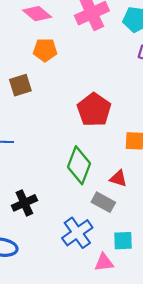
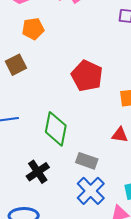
green diamond: (79, 165) -> (56, 129), moved
gray rectangle: (103, 202) -> (87, 161), moved

